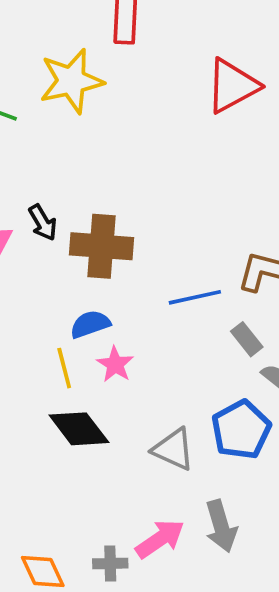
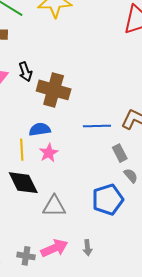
gray triangle: (173, 449) -> (54, 206), moved, turned -35
gray arrow: (221, 526) -> (87, 248), size x0.6

